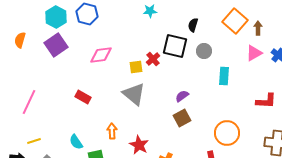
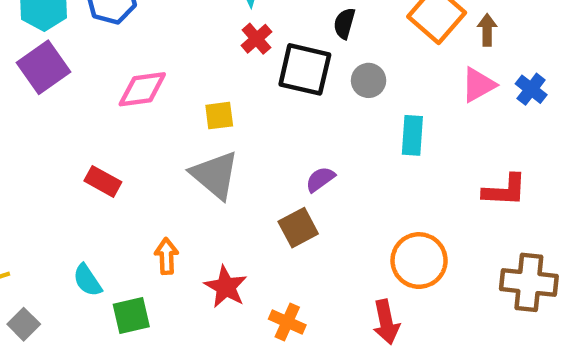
red cross: (153, 59) -> (257, 39), moved
brown square: (182, 118) -> (298, 228), moved

